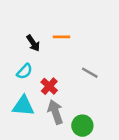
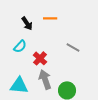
cyan triangle: (23, 106) -> (19, 85), moved

